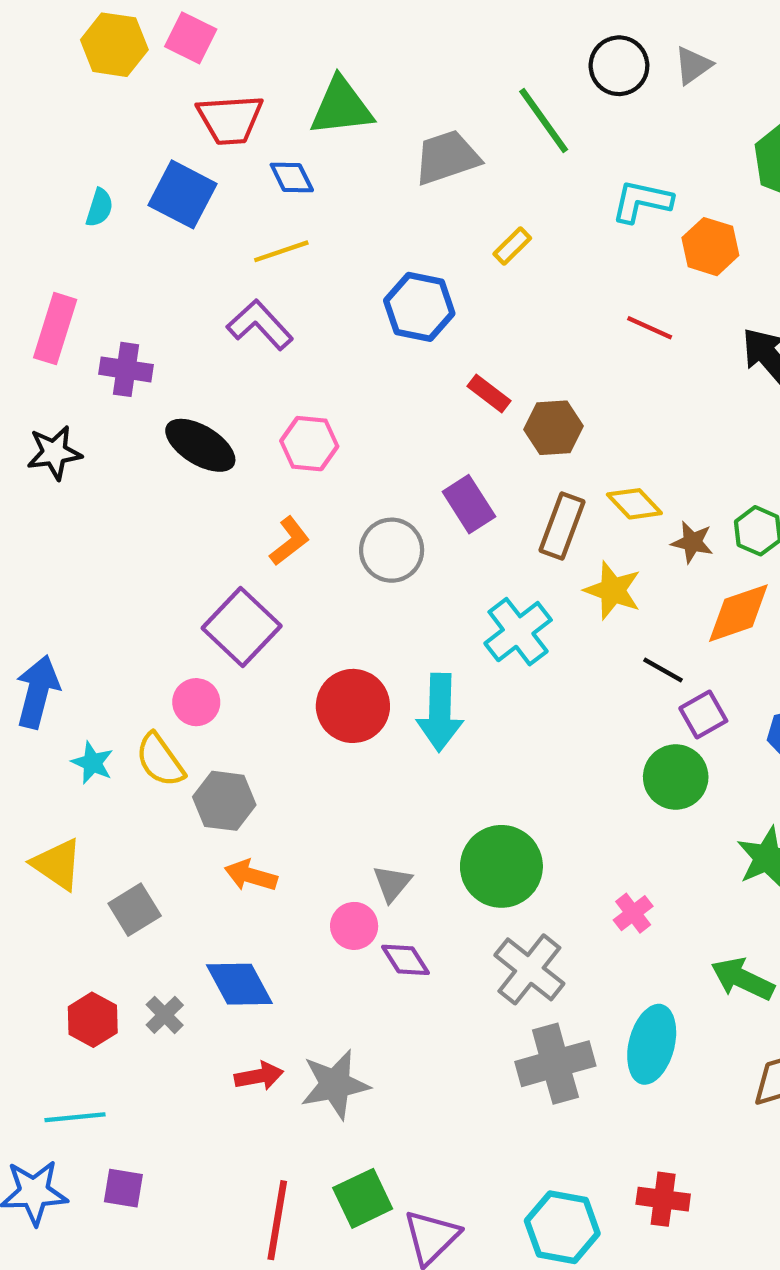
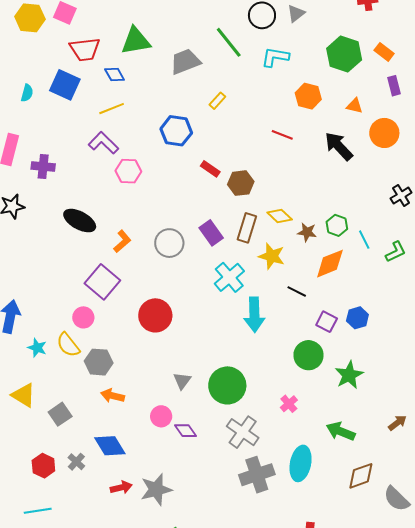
cyan L-shape: (642, 201) -> (275, 57), moved
pink hexagon: (309, 444) -> (128, 171), moved
black ellipse: (200, 445) -> (80, 221), moved
purple rectangle: (469, 504) -> (211, 233), moved
cyan arrow: (440, 712) -> (254, 315), moved
purple square: (703, 715) -> (327, 322), moved, turned -30
green circle: (676, 777) -> (308, 355), moved
gray triangle: (392, 883) -> (182, 381), moved

